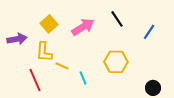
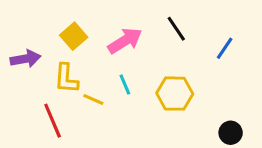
cyan line: (83, 78) -> (125, 84), moved

